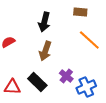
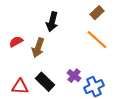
brown rectangle: (80, 12) -> (97, 13), moved, turned -48
brown arrow: (45, 51) -> (38, 48), moved

